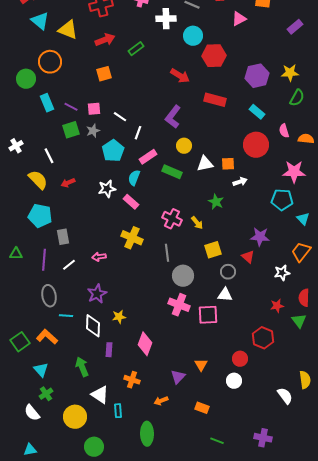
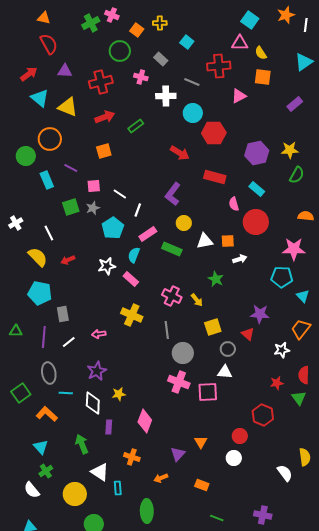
purple line: (71, 107) -> (71, 168), moved
pink semicircle: (284, 131) -> (234, 204), moved
green square: (20, 342) -> (21, 393), moved

